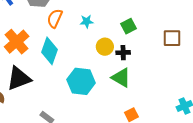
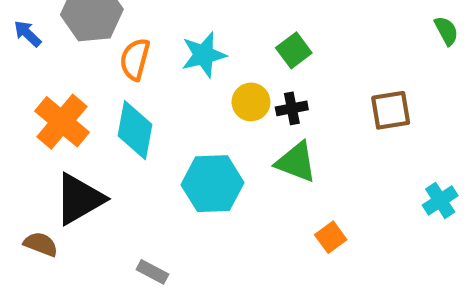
cyan star: (87, 21) -> (204, 55), size x1.5
brown square: (172, 38) -> (391, 110), moved

